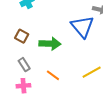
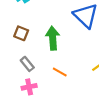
green arrow: (50, 44) -> (53, 38), turned -90

